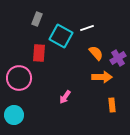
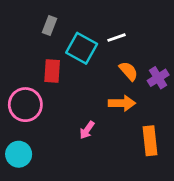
orange arrow: (102, 77) -> (122, 103), moved
orange rectangle: (112, 105) -> (150, 141), size x1.5

